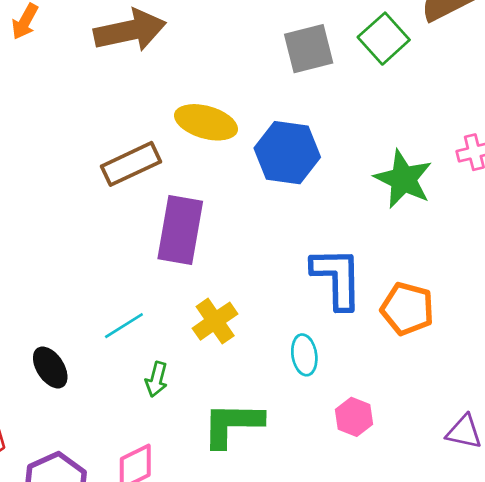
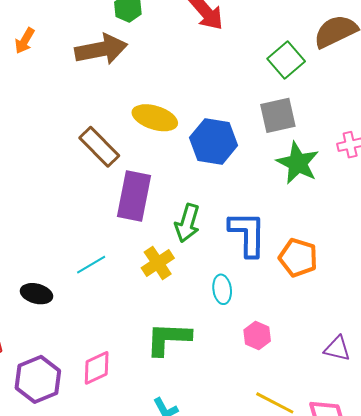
gray square: (309, 49) -> (278, 115), moved
brown rectangle: (131, 164) -> (99, 147), turned 69
black ellipse: (50, 367) -> (36, 294), turned -44
green arrow: (156, 379) -> (187, 223), moved, size x1.5

